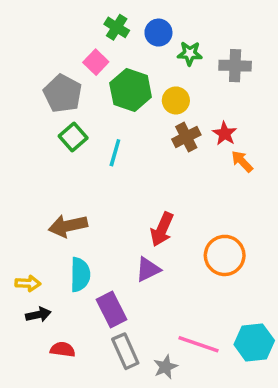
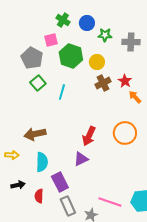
pink square: (96, 62) -> (51, 40), turned 32
orange circle: (225, 255) -> (125, 133), moved
yellow arrow: (28, 283) -> (12, 155), moved
red semicircle: (63, 349) -> (39, 196), moved, turned -96

